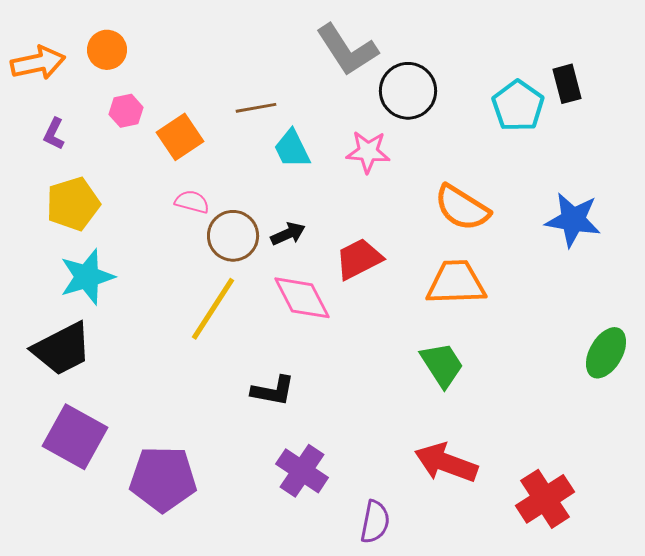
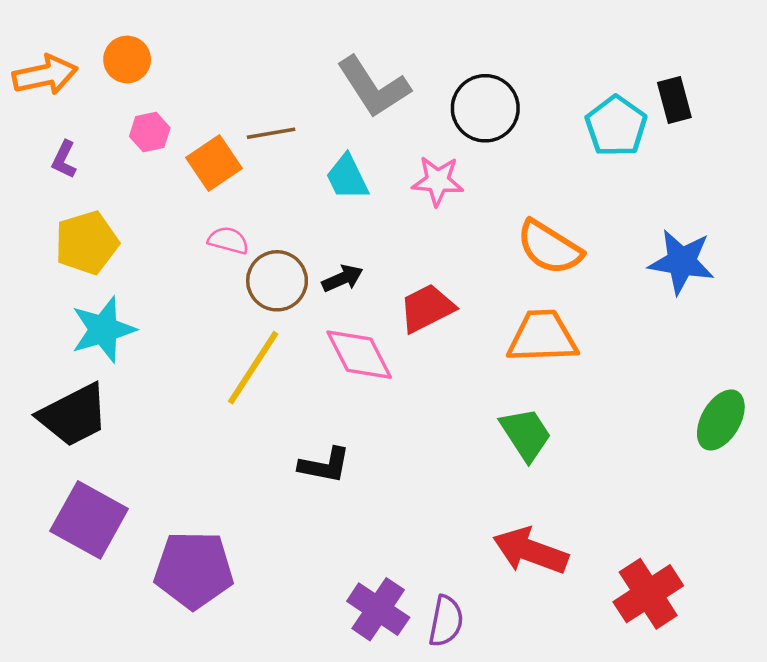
gray L-shape: (347, 50) -> (373, 87), moved
brown line: (256, 108) -> (271, 133), moved
purple cross: (302, 471) -> (378, 609), moved

